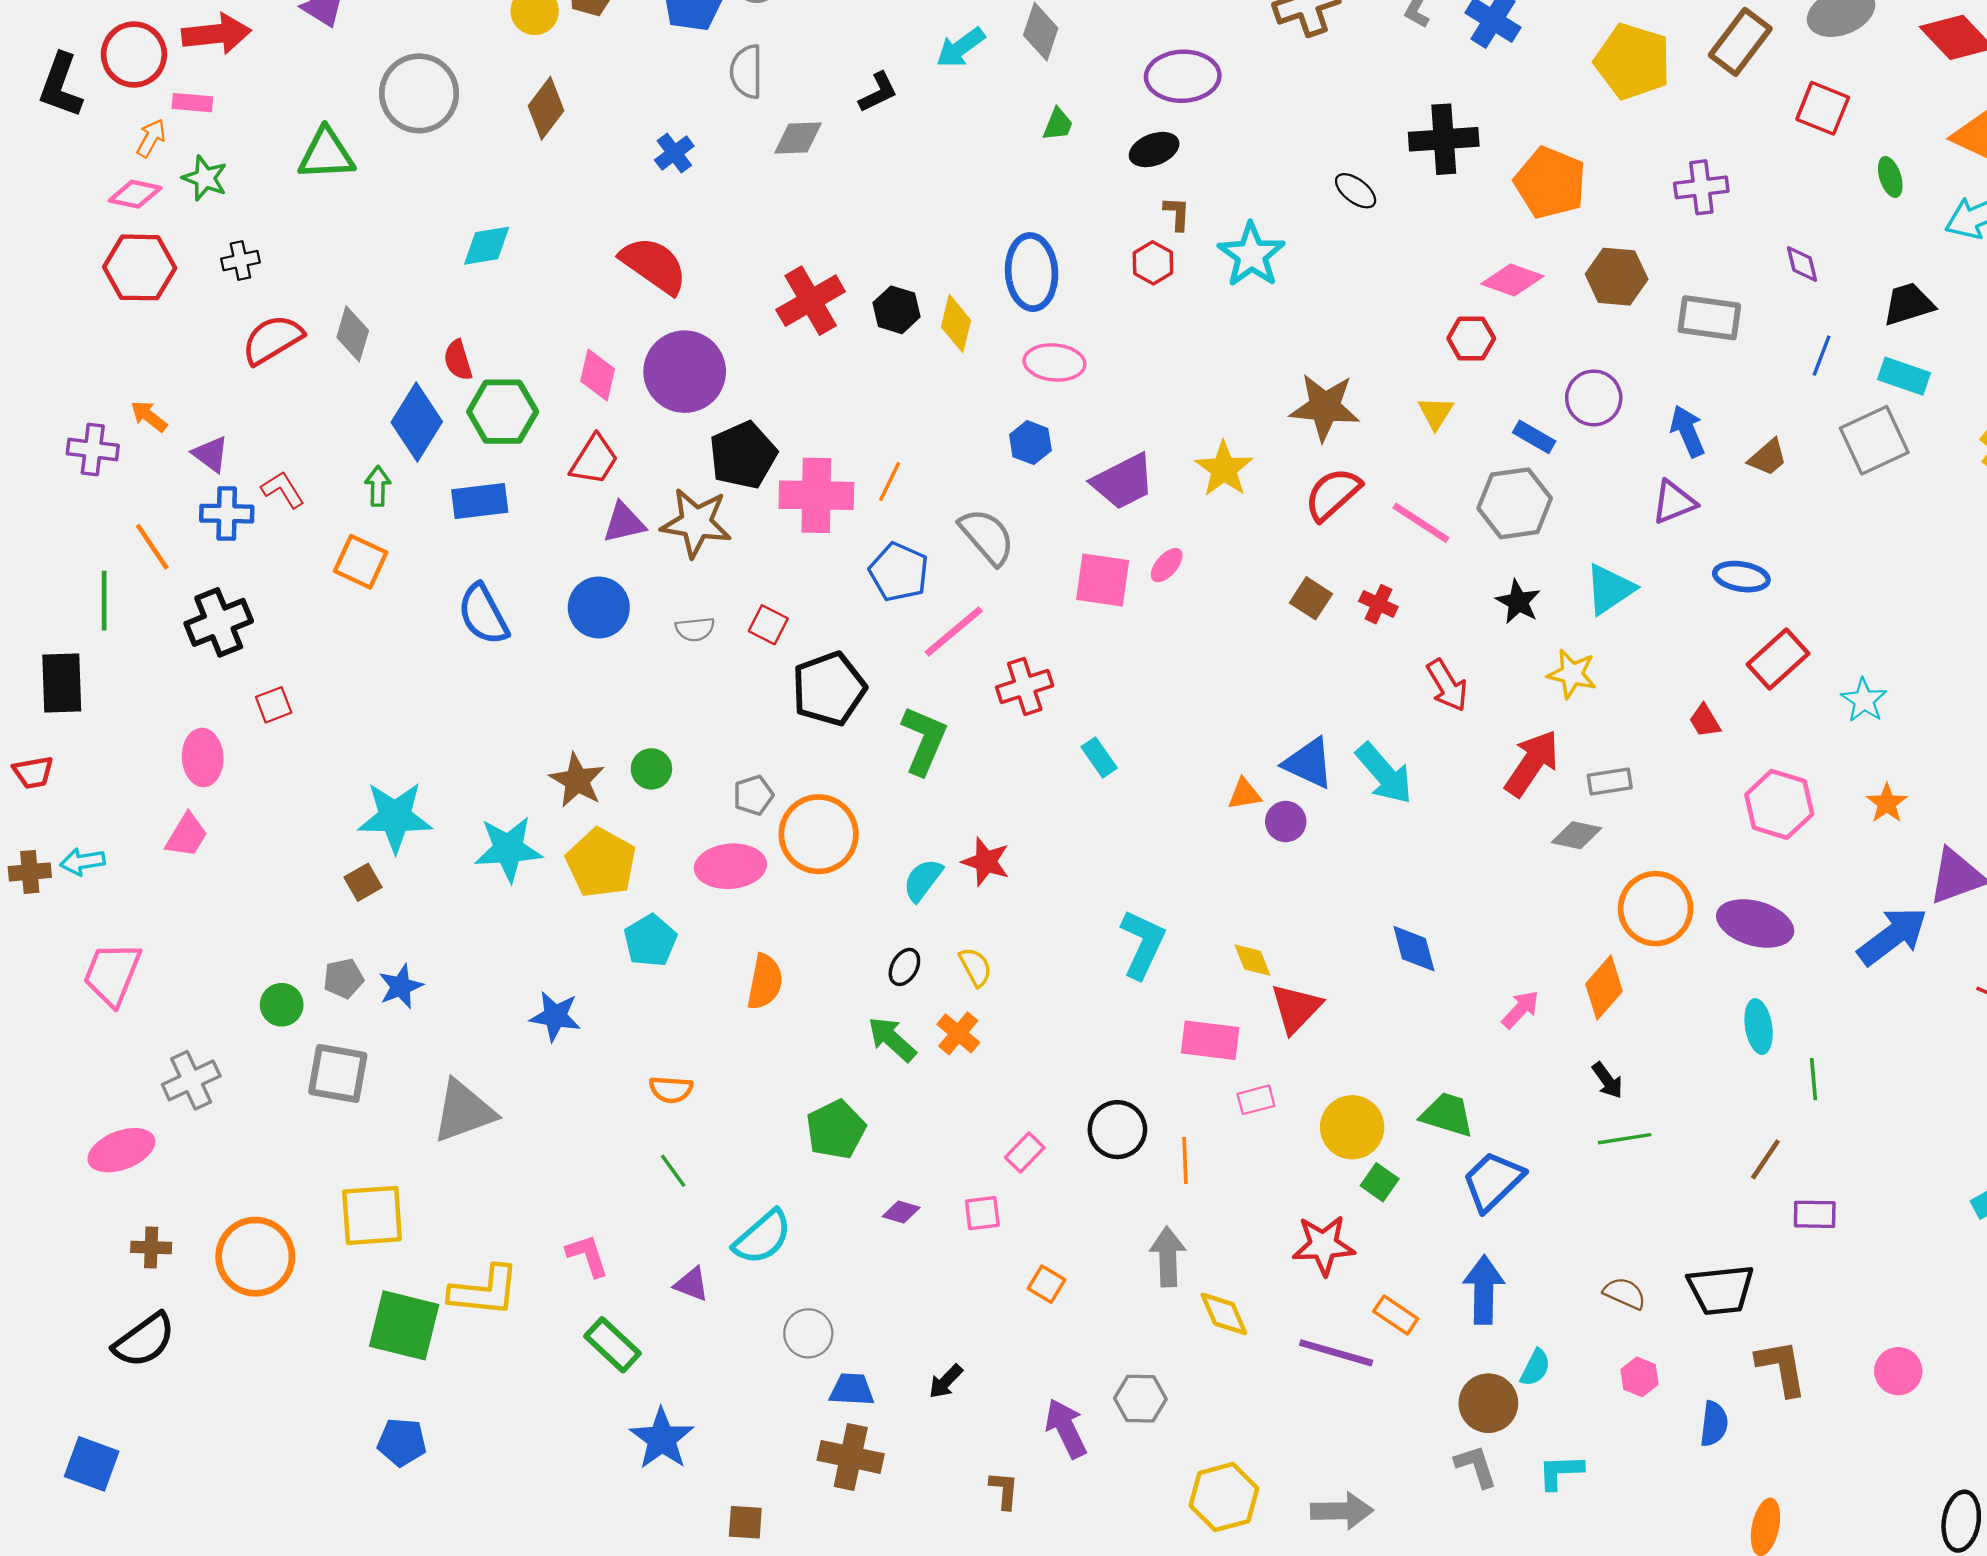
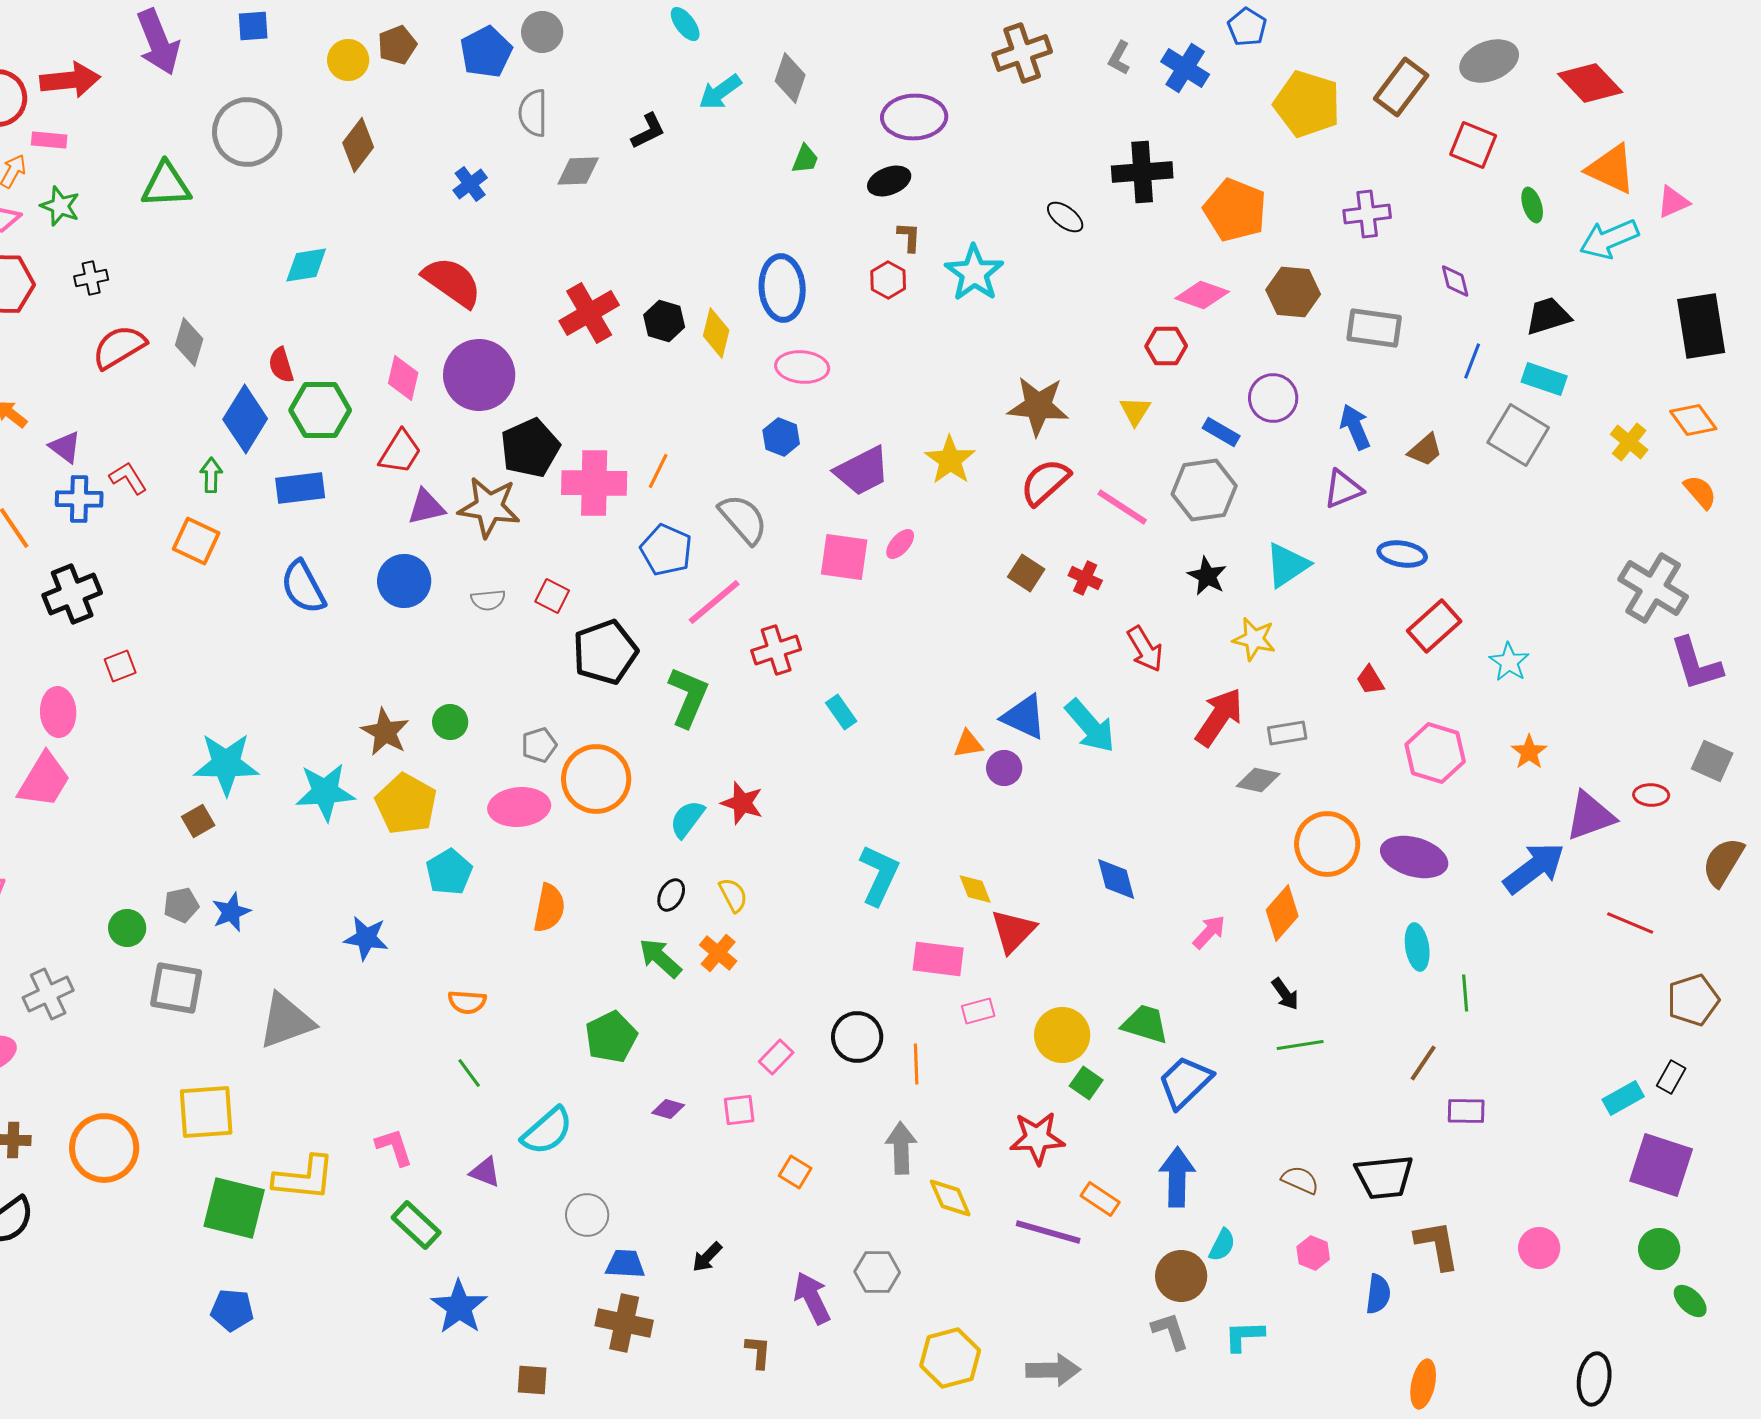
gray square: (1874, 440) -> (1518, 435), turned -34
pink trapezoid: (187, 835) -> (44, 780), size x1.4

